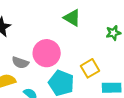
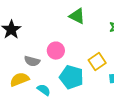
pink circle: (47, 53) -> (56, 51), size x0.7

